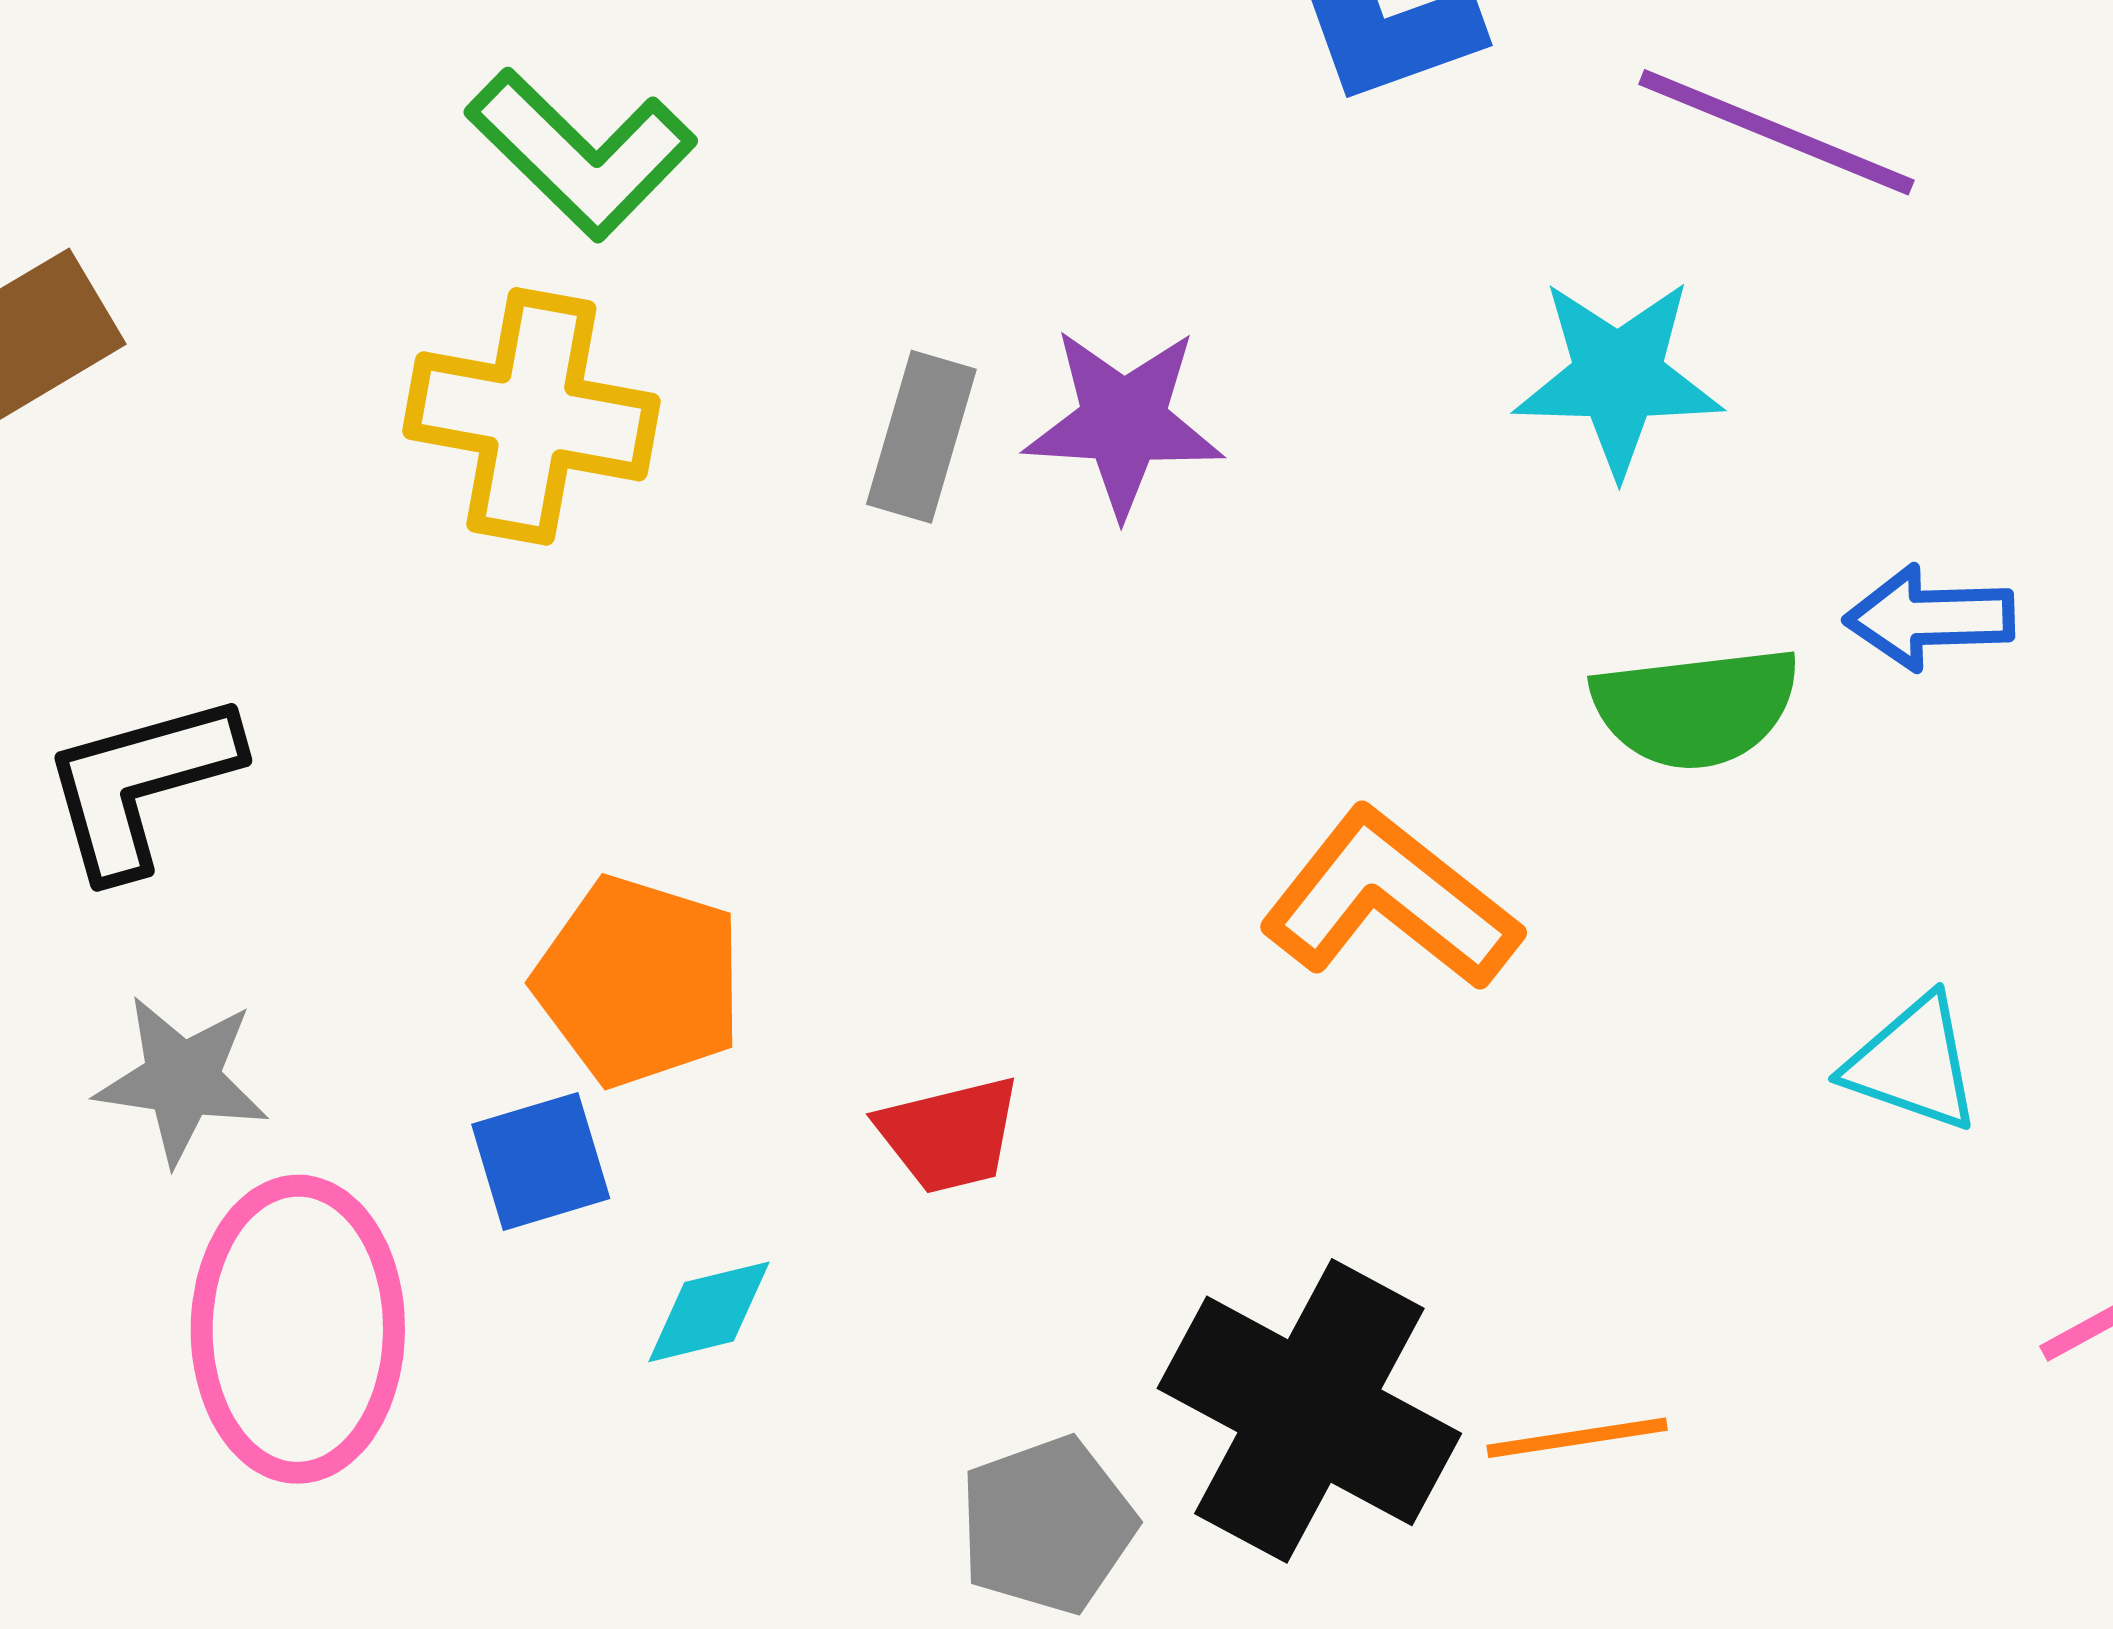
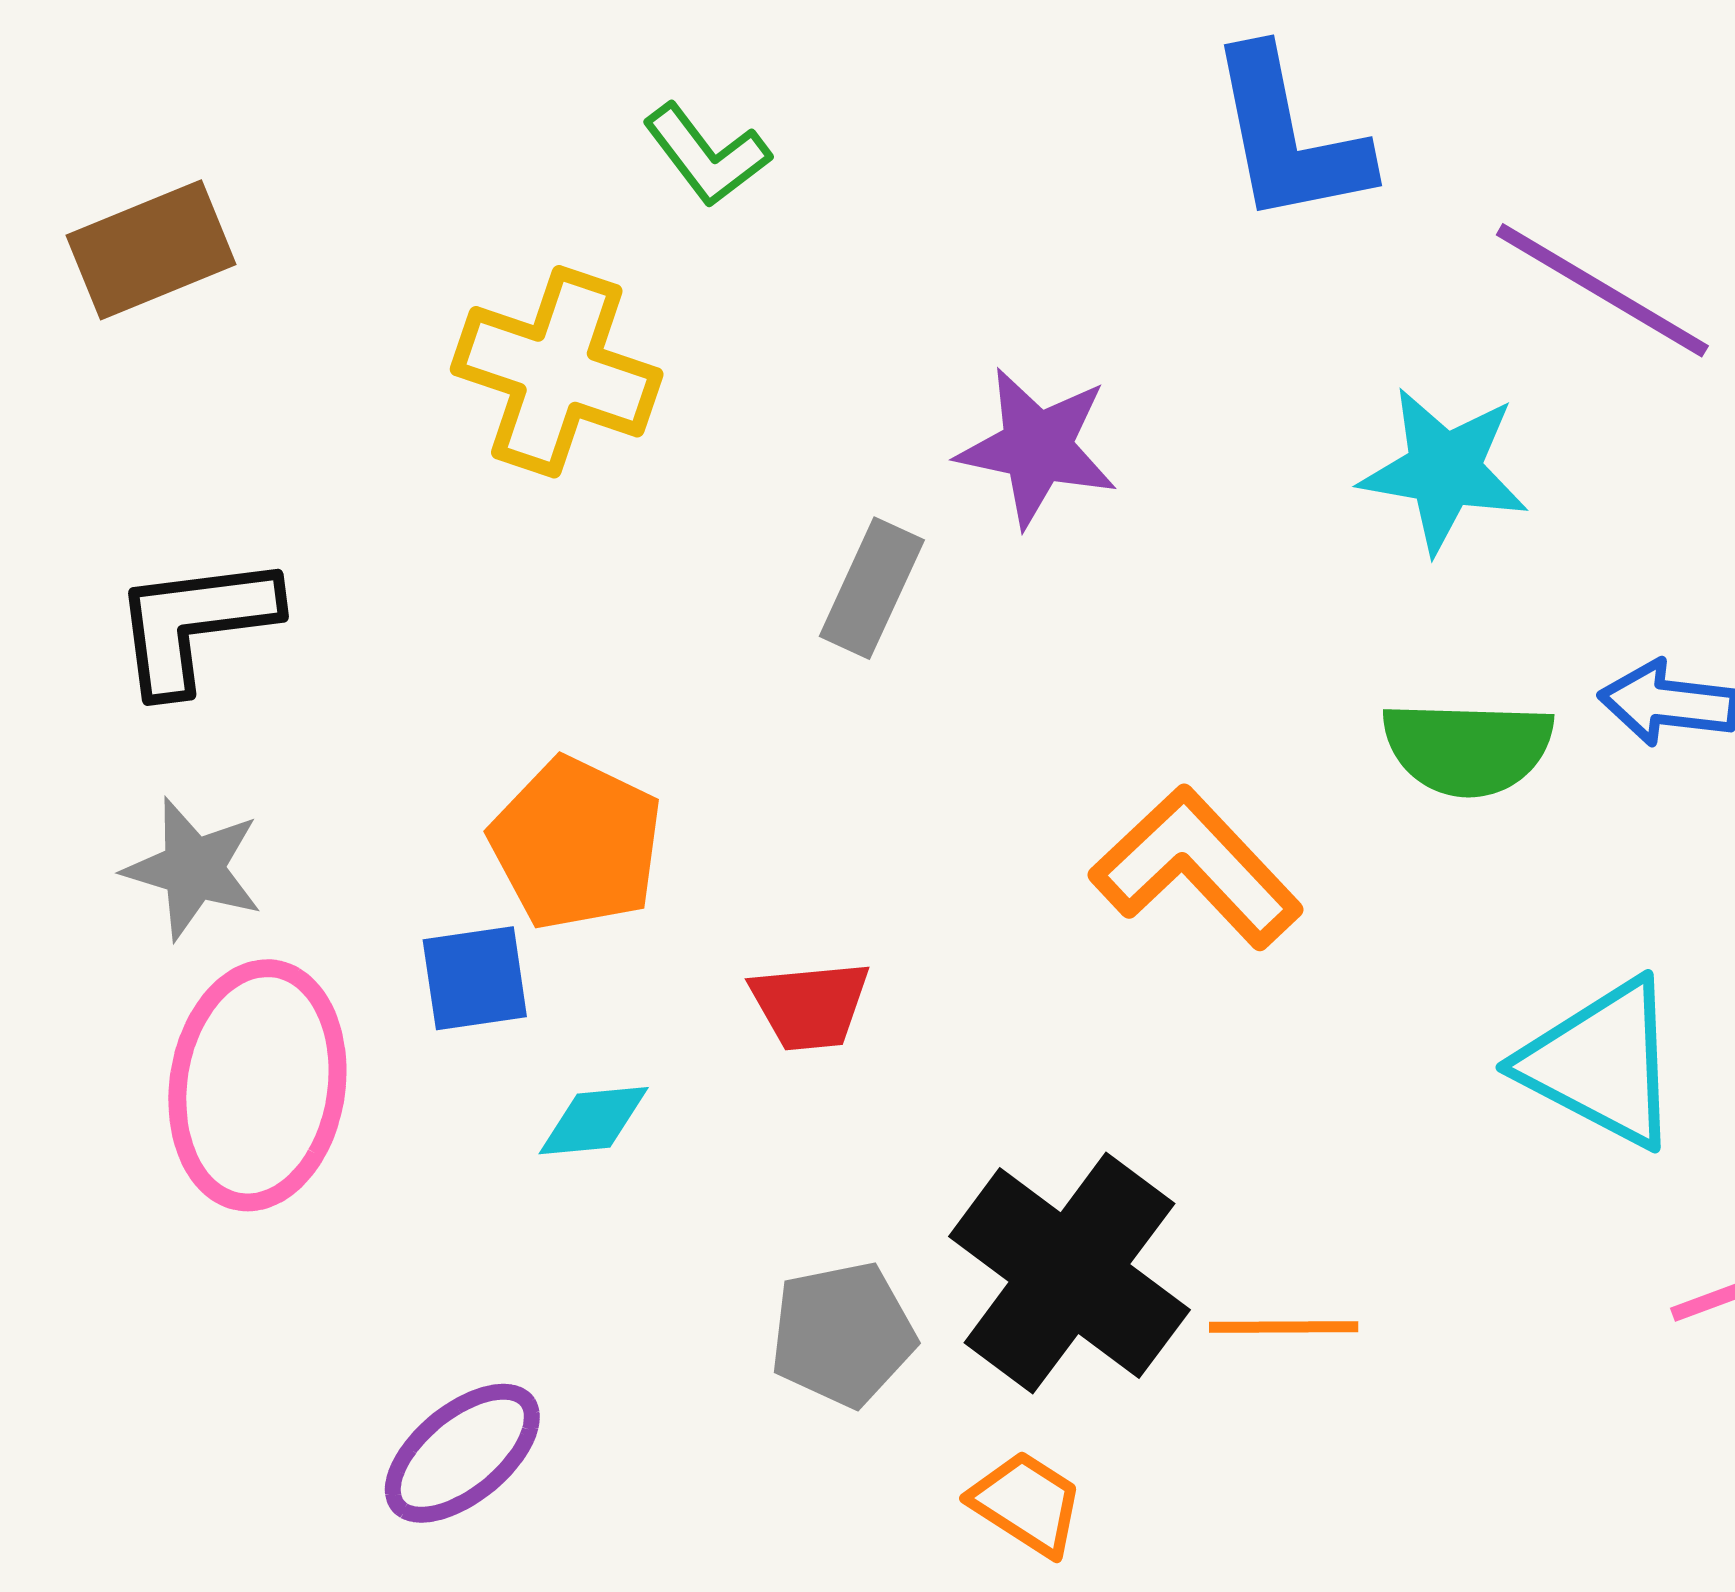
green L-shape: (581, 154) -> (707, 155), moved, size x0.7
gray rectangle: (921, 437) -> (872, 588), moved
cyan triangle: (1913, 1064) -> (1601, 1063), size x1.5

